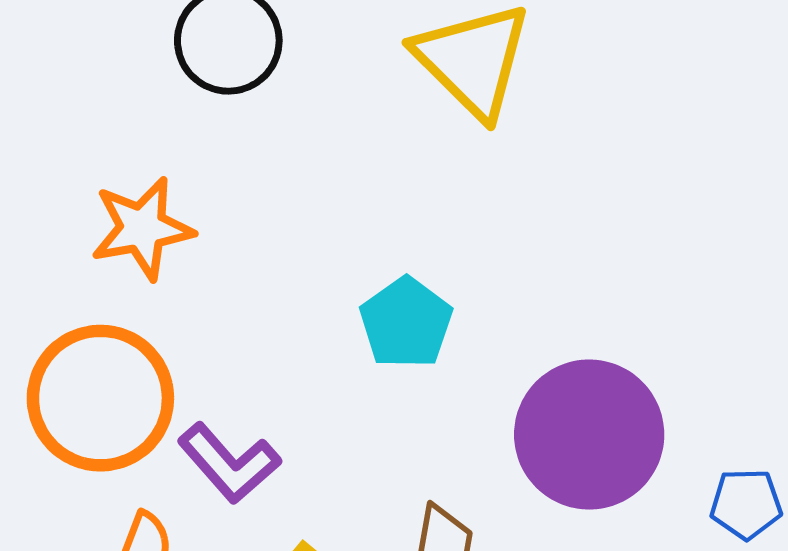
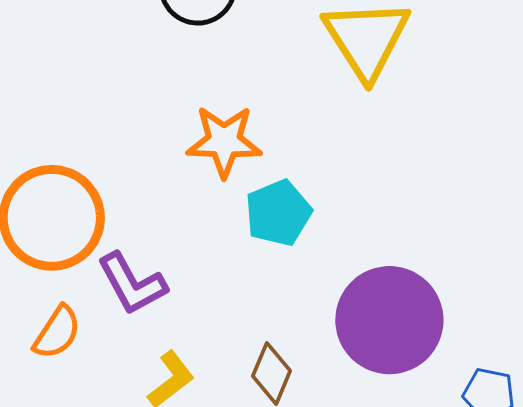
orange star: (142, 228) -> (224, 141), moved

